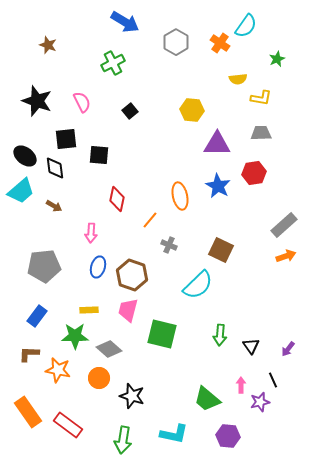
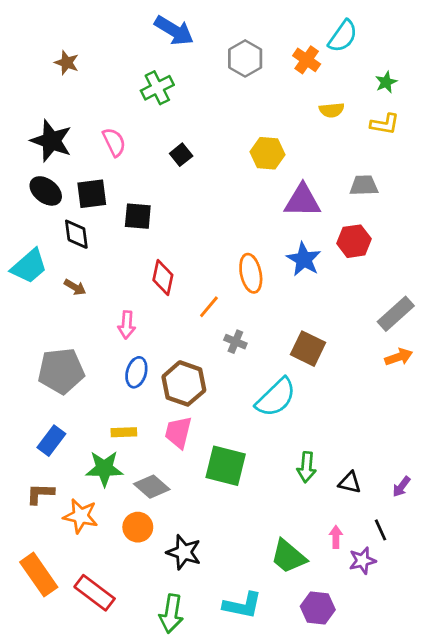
yellow L-shape: (261, 98) -> (385, 124), moved
black ellipse: (25, 156) -> (46, 191), moved
black triangle: (251, 346) -> (350, 483), turned -42

